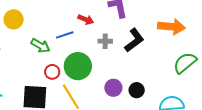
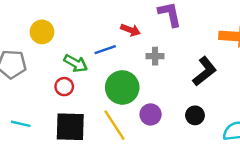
black L-shape: (134, 40) -> (205, 71), moved
red circle: (52, 72) -> (64, 87), moved
purple circle: (113, 88) -> (151, 114), moved

